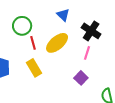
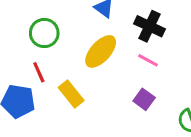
red line: (33, 43) -> (39, 72), moved
pink line: (87, 53) -> (148, 60), turned -72

